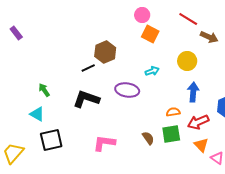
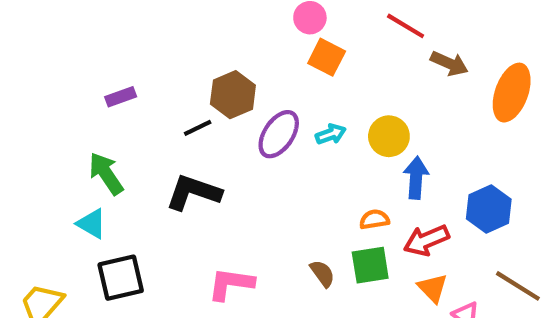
purple rectangle: (16, 33) -> (121, 97), moved, turned -72
yellow circle: (187, 61) -> (389, 136), moved
green arrow: (44, 90) -> (106, 174), size x1.5
purple ellipse: (127, 90) -> (279, 134), moved, turned -65

